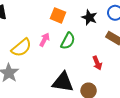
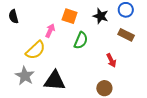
pink arrow: (45, 40) -> (50, 31), moved
black triangle: (63, 82) -> (55, 81), moved

